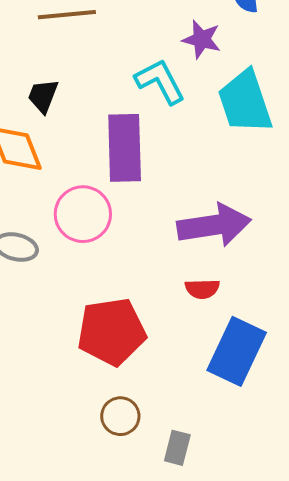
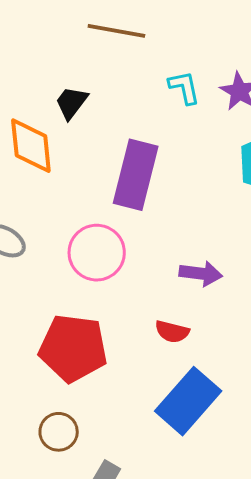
cyan L-shape: (160, 81) -> (184, 87), moved, size x0.7
pink circle: (83, 214) -> (97, 253), moved
purple arrow: (214, 225) -> (201, 273), size x0.6

